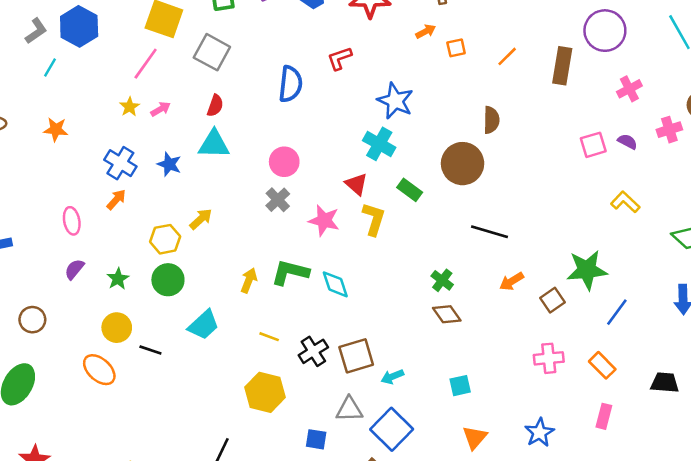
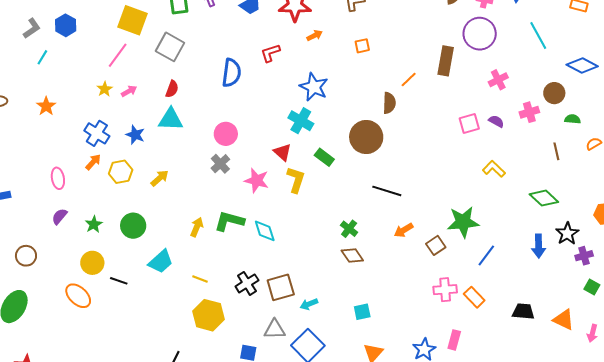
blue hexagon: (79, 26) -> (66, 25), size x0.7
orange arrow: (426, 31) -> (315, 35), moved
orange line: (507, 56) -> (409, 79), moved
orange star: (56, 129) -> (46, 106), turned 30
yellow hexagon: (165, 239) -> (121, 172), moved
yellow line: (269, 337) -> (200, 279), moved
pink cross: (549, 358) -> (445, 290), moved
pink rectangle: (604, 416) -> (454, 340), moved

